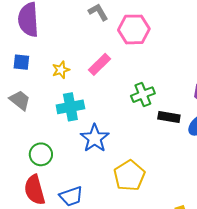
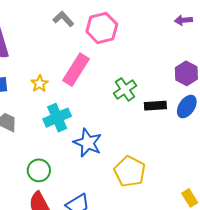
pink rectangle: (99, 64) -> (76, 70), size x1.4

